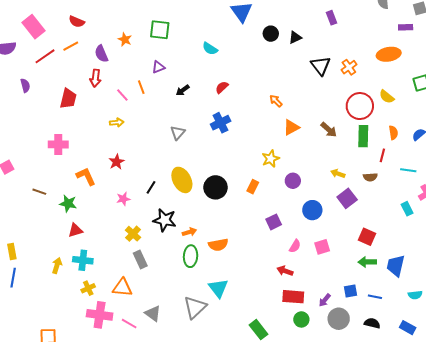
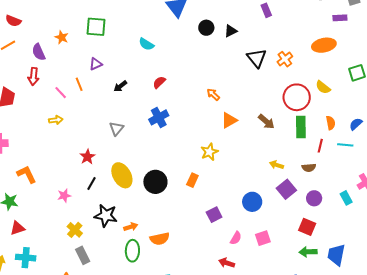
red star: (117, 162) -> (87, 157), moved
cyan line: (408, 170) -> (345, 145), moved
purple circle: (293, 181) -> (314, 198), moved

